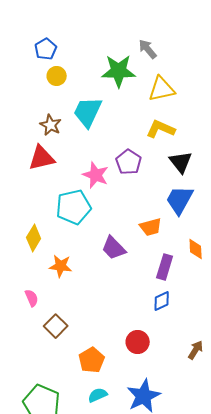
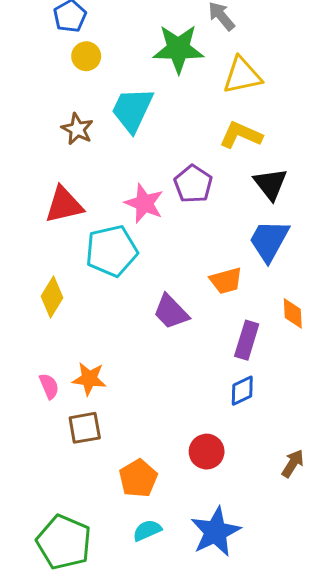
red triangle: (42, 158) -> (64, 205), moved
orange star: (61, 266) -> (89, 379), moved
brown square: (56, 326) -> (85, 428), turned 35

